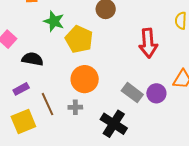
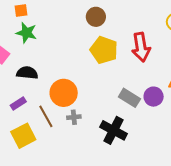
green star: (54, 21) -> (26, 33), moved
yellow pentagon: (79, 39) -> (104, 50), moved
orange circle: (85, 79) -> (64, 93), moved

